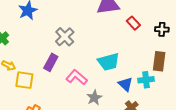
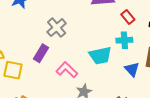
cyan cross: (146, 80) -> (124, 40), moved
blue triangle: (125, 84) -> (132, 69), moved

